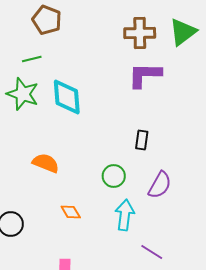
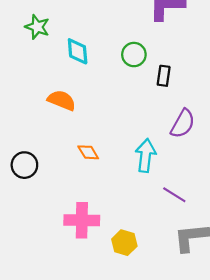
green star: (23, 94) -> (37, 27), size x0.7
cyan diamond: (67, 97) -> (78, 51), moved, size x0.7
green circle: (114, 176) -> (134, 55), moved

